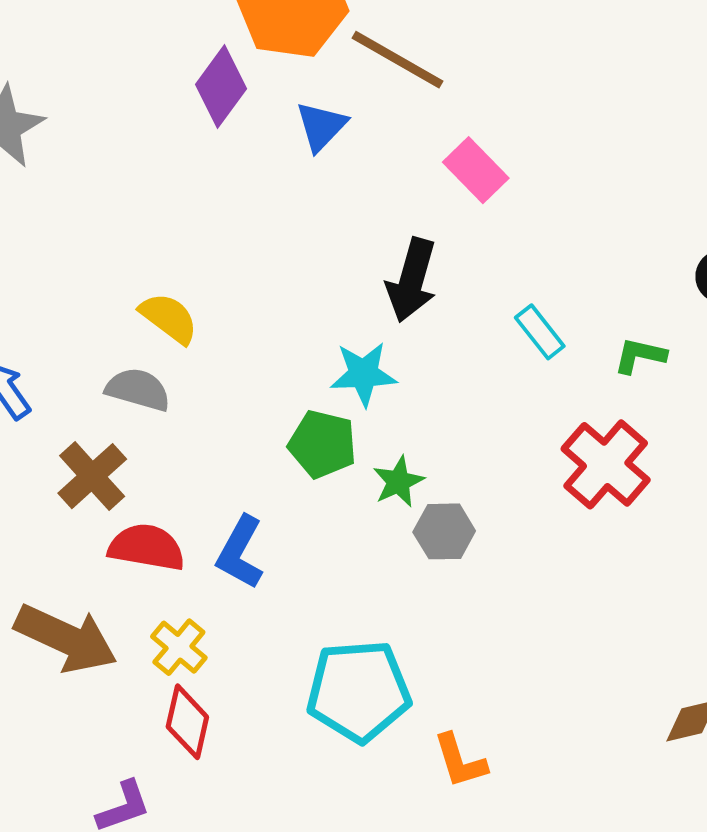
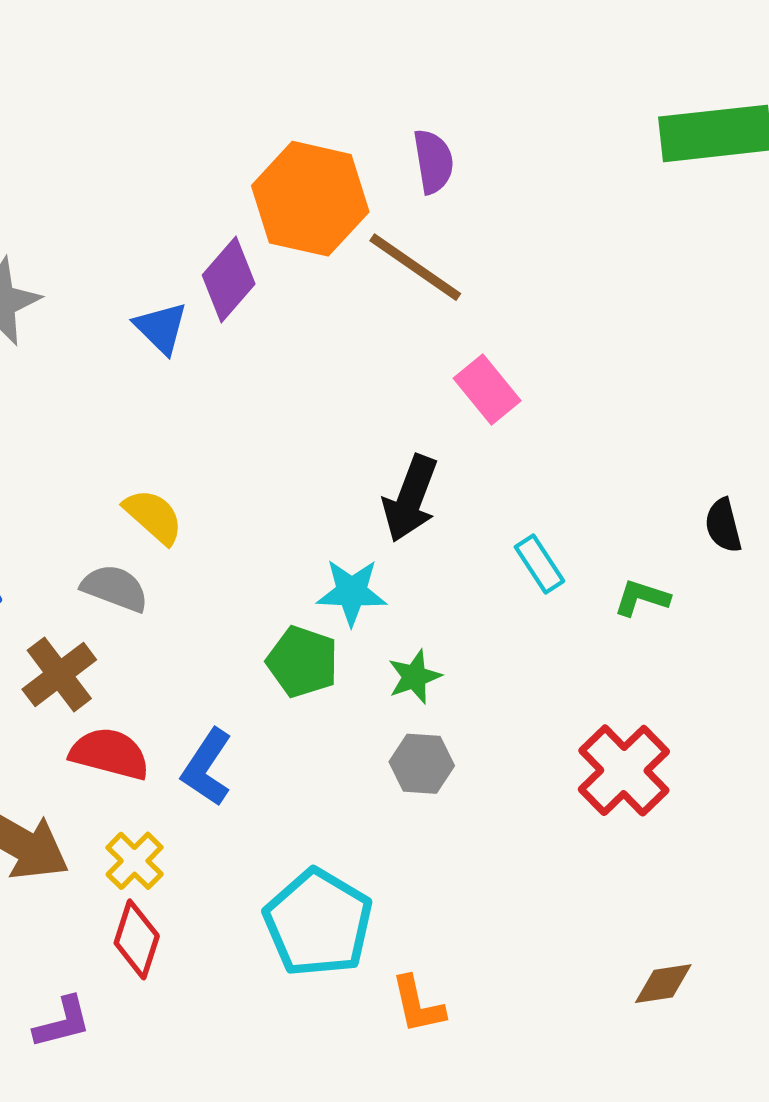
blue triangle: (321, 126) -> (161, 328), moved, turned -34
red cross: (606, 464) -> (624, 770), moved
green star: (398, 482) -> (414, 677), moved
cyan pentagon: (359, 691) -> (318, 923), turned 30

